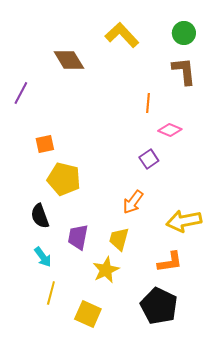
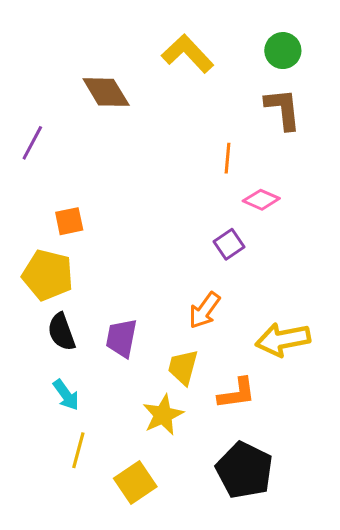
yellow pentagon: (64, 179) -> (48, 275), moved
purple trapezoid: (78, 237) -> (121, 338), moved
orange L-shape: (170, 262) -> (237, 393), moved
yellow square: (88, 314) -> (135, 483), turned 32

